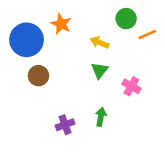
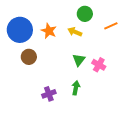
green circle: (126, 19) -> (85, 14), moved
orange star: (61, 24) -> (49, 31), moved
green triangle: (100, 70) -> (79, 60), moved

